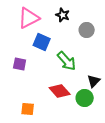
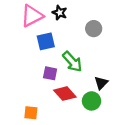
black star: (63, 15) -> (60, 13), moved
blue square: (42, 42) -> (46, 41), turned -36
purple square: (20, 64) -> (50, 73), moved

